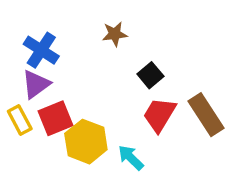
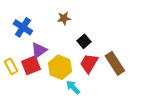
purple triangle: (36, 84) -> (39, 50), moved
yellow hexagon: (86, 142) -> (60, 67), moved

